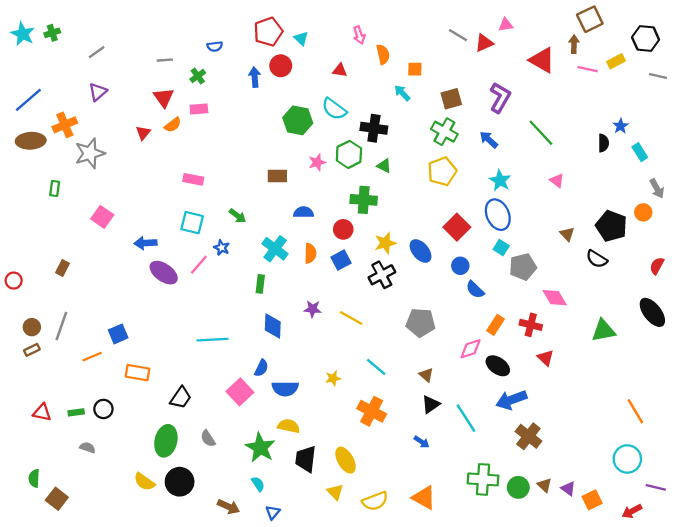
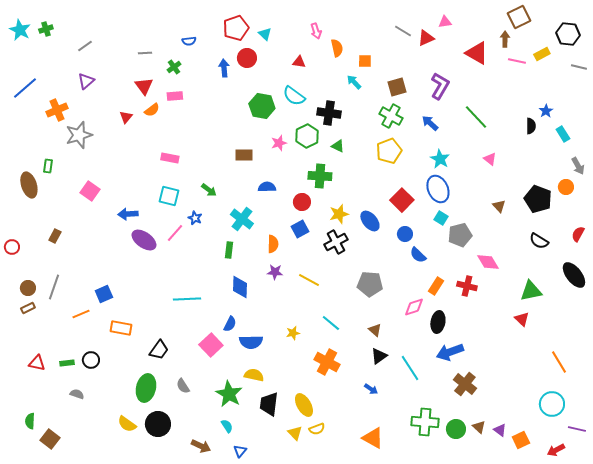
brown ellipse: (31, 141) -> (29, 185), moved, turned 75
orange semicircle: (310, 253) -> (273, 244), moved
black semicircle: (597, 259) -> (539, 241), moved
red triangle: (546, 358) -> (522, 319), moved
black ellipse: (498, 366) -> (438, 322), turned 65
yellow semicircle: (375, 501) -> (317, 429), moved, size x0.7

